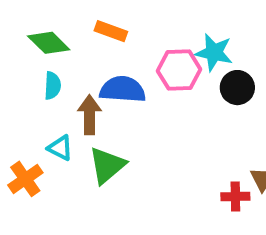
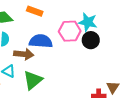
black circle: (237, 88) -> (91, 40), moved
brown arrow: (89, 115) -> (24, 54), turned 96

